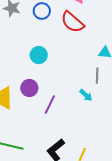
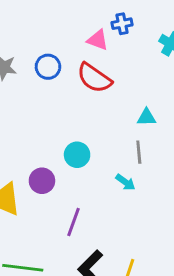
cyan circle: (39, 55) -> (77, 155), moved
purple line: (50, 104) -> (74, 222), moved

